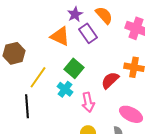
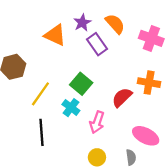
orange triangle: (60, 36) -> (55, 35), moved
pink arrow: (88, 102) -> (97, 122), turned 30
black line: (27, 106) -> (42, 132), moved

